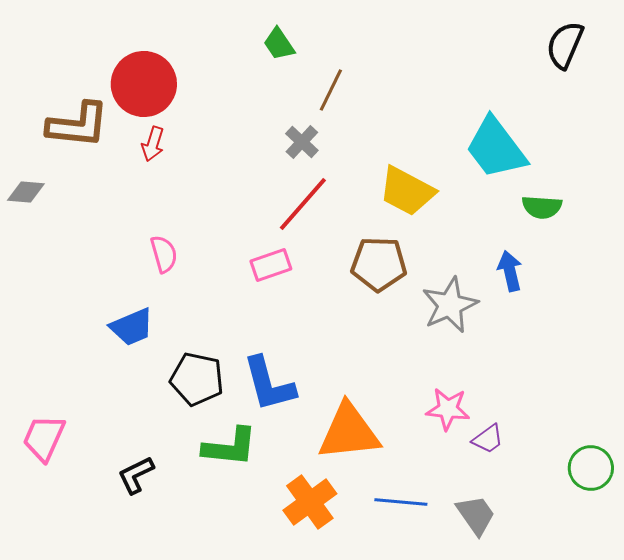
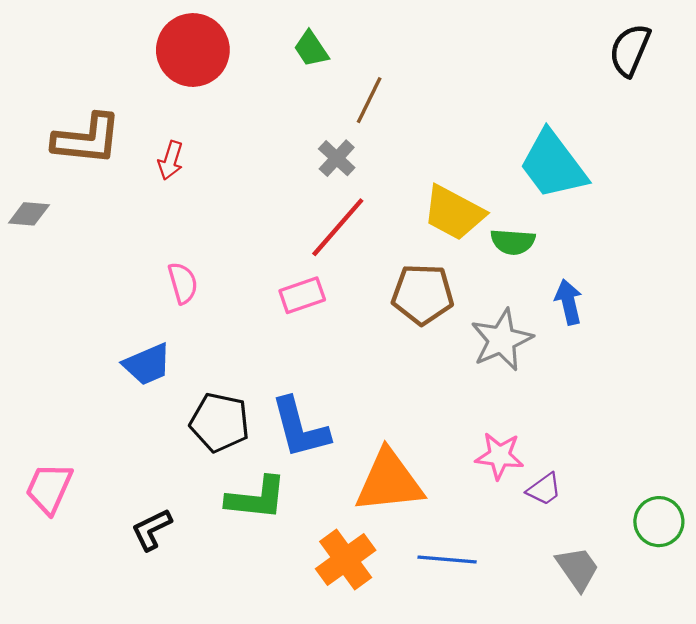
red circle: (144, 84) -> (193, 50), moved
green semicircle: (542, 207) -> (513, 242), moved
gray trapezoid: (476, 515) -> (578, 568), moved

